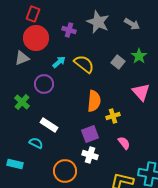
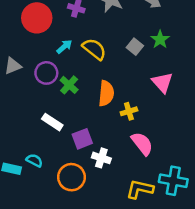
gray triangle: (22, 58) -> (13, 66), moved
green cross: (22, 102) -> (69, 85), moved
purple square: (90, 134) -> (82, 139), moved
cyan semicircle: (36, 143) -> (34, 160), moved
pink semicircle: (124, 143) -> (142, 144), size x1.5

